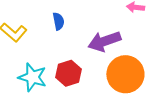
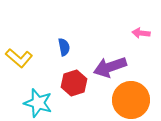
red hexagon: (68, 73) -> (74, 83), moved

